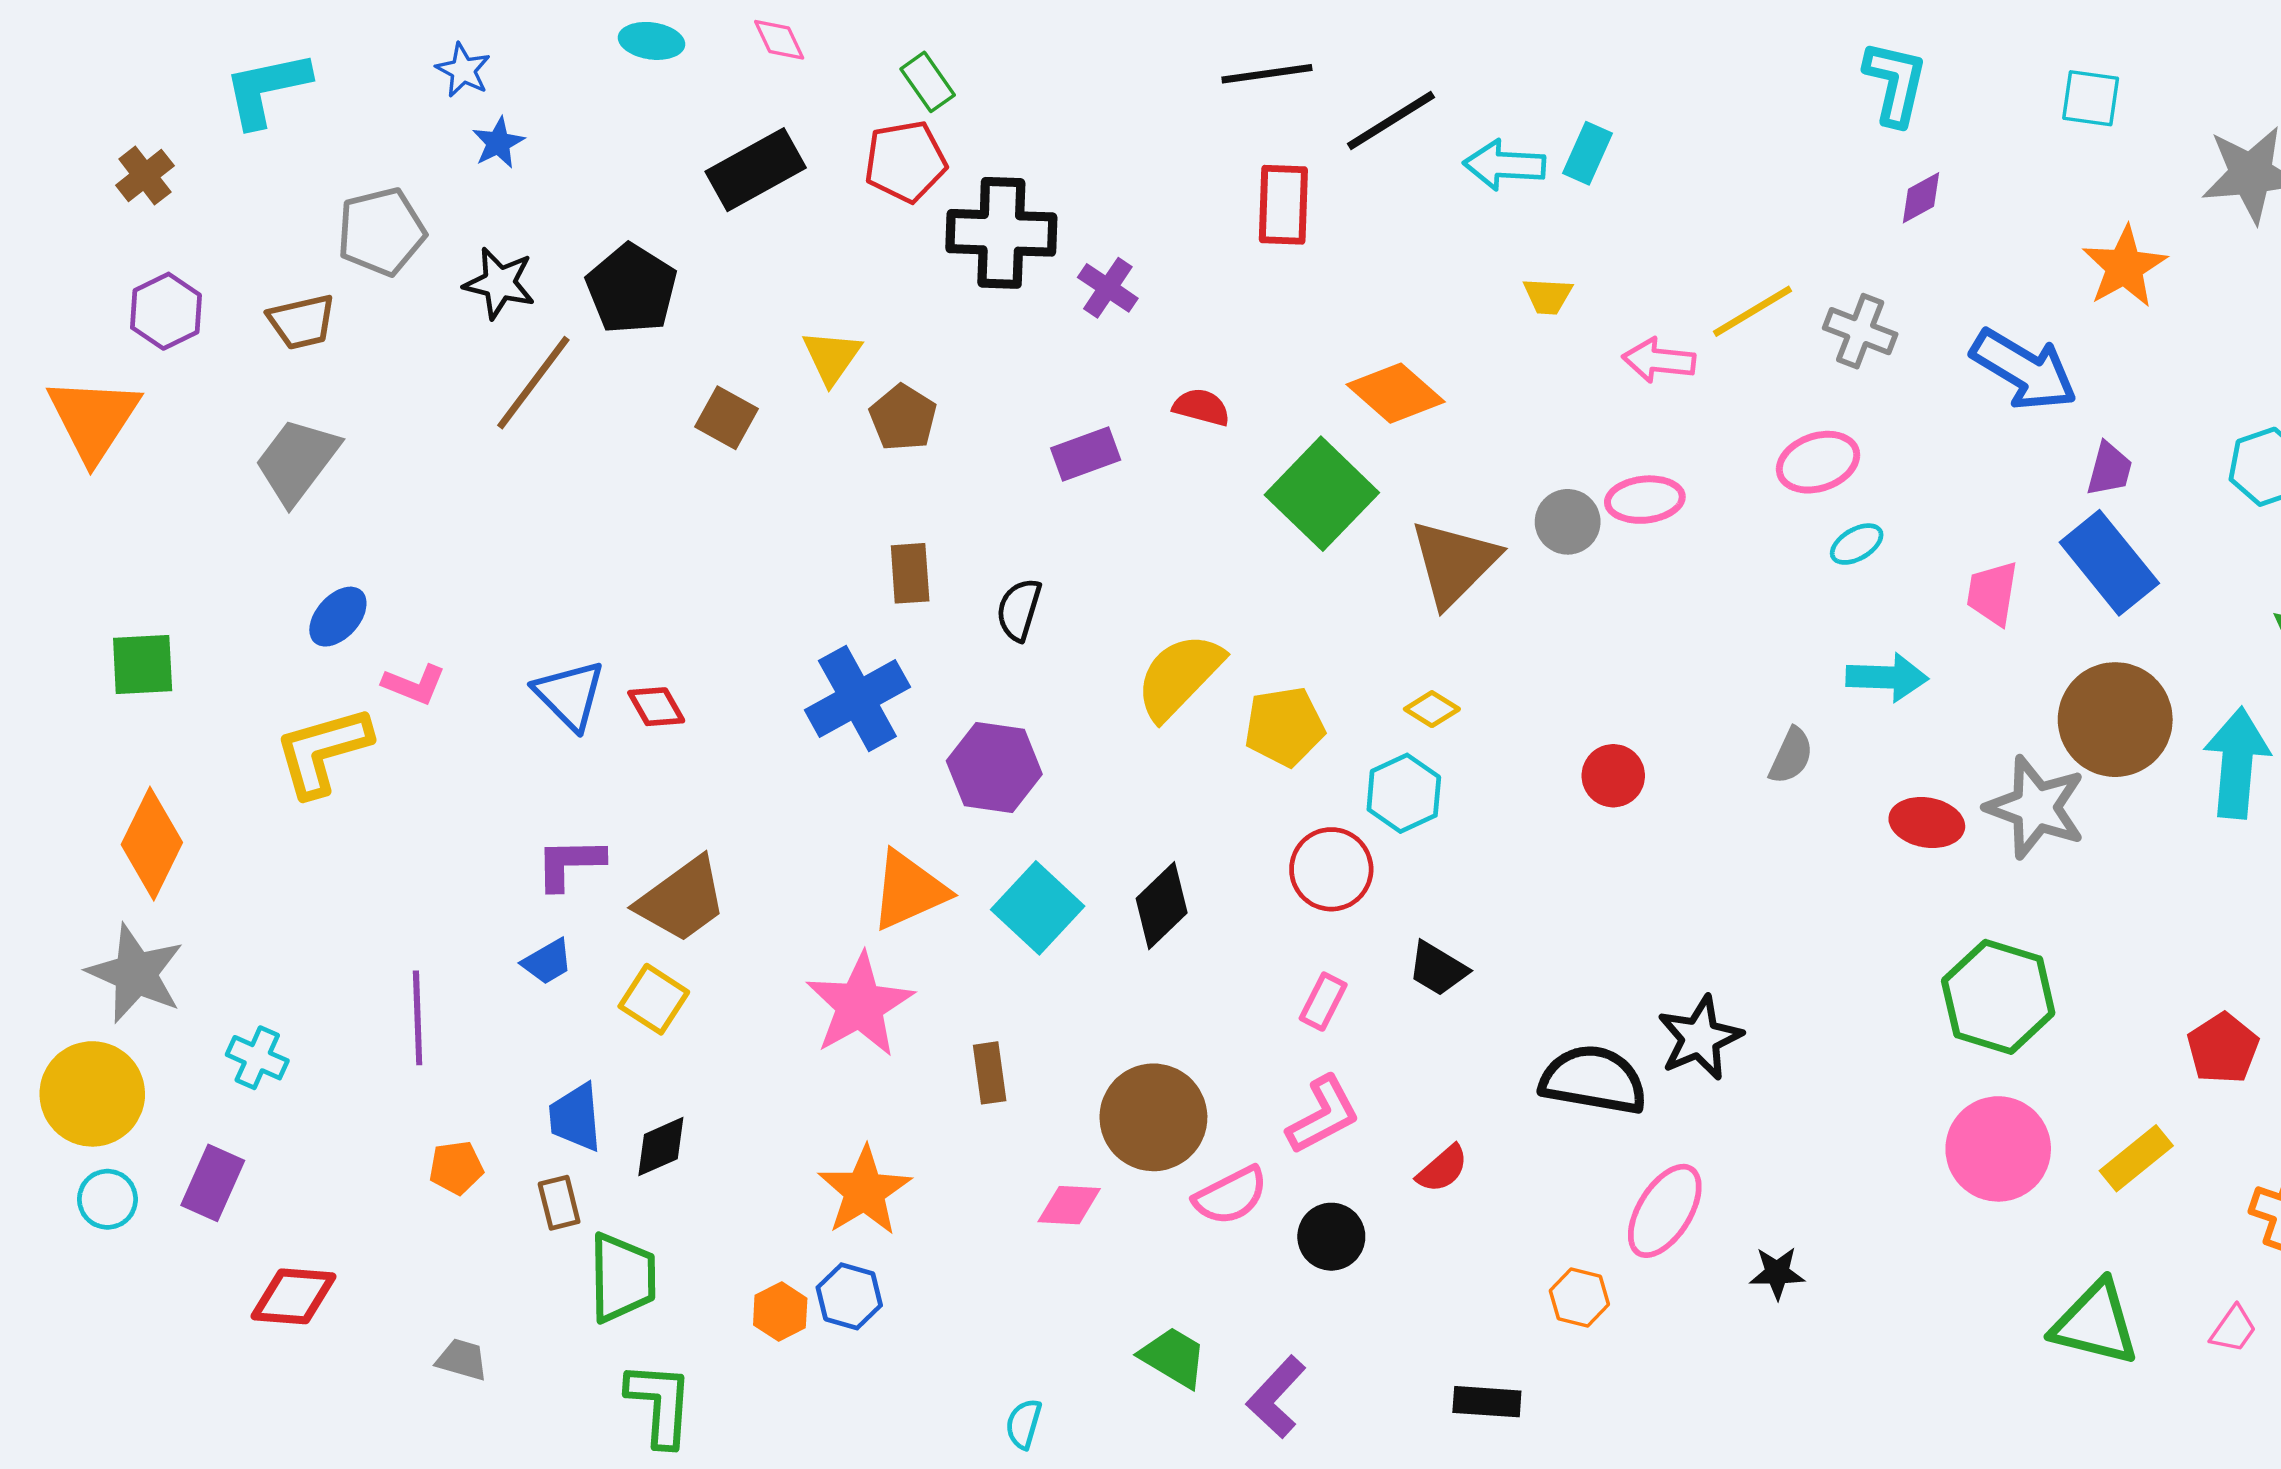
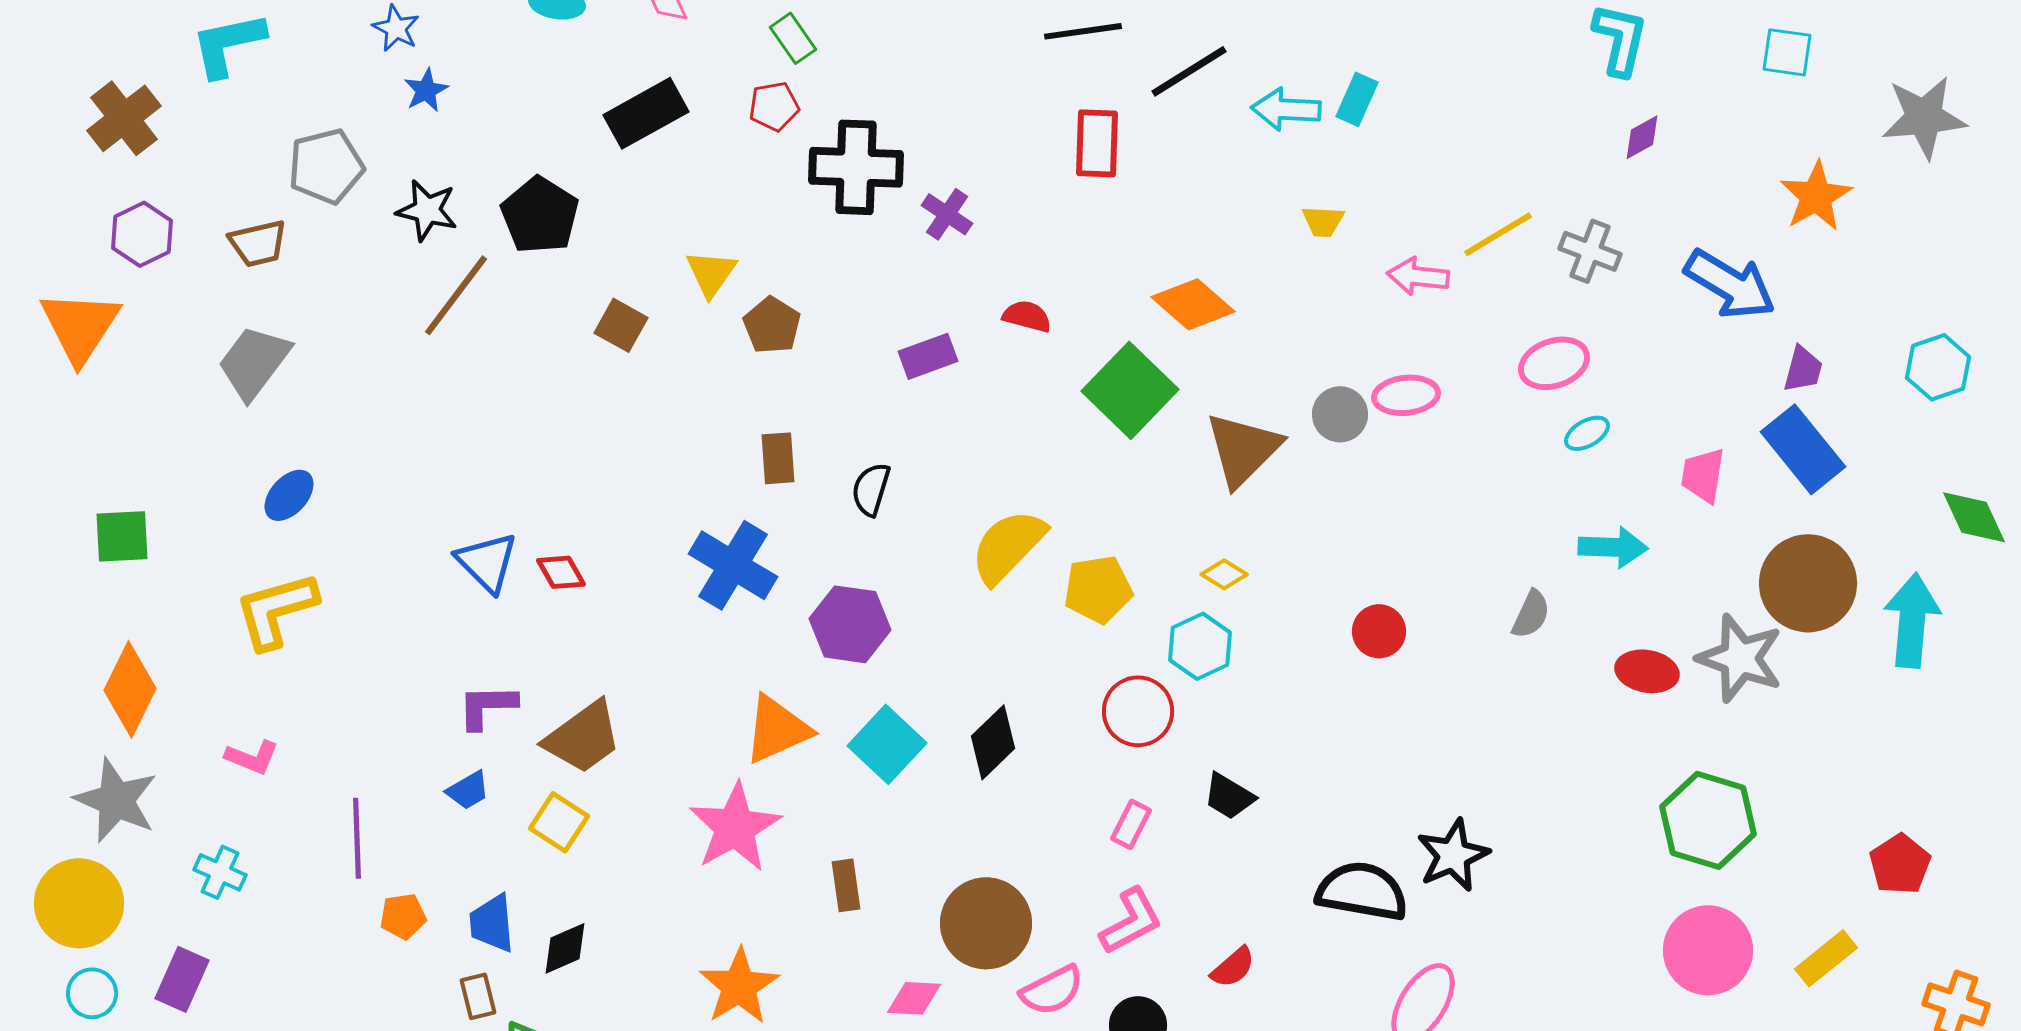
red pentagon: (905, 161) -> (774, 106), size x0.7
brown cross: (145, 175) -> (124, 118), size x1.5
pink L-shape: (414, 684) -> (252, 757), moved
blue cross: (857, 698) -> (733, 565), turned -30
orange pentagon: (456, 1168) -> (403, 916), moved

